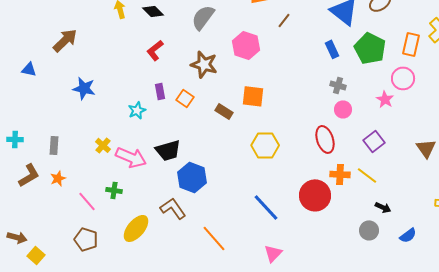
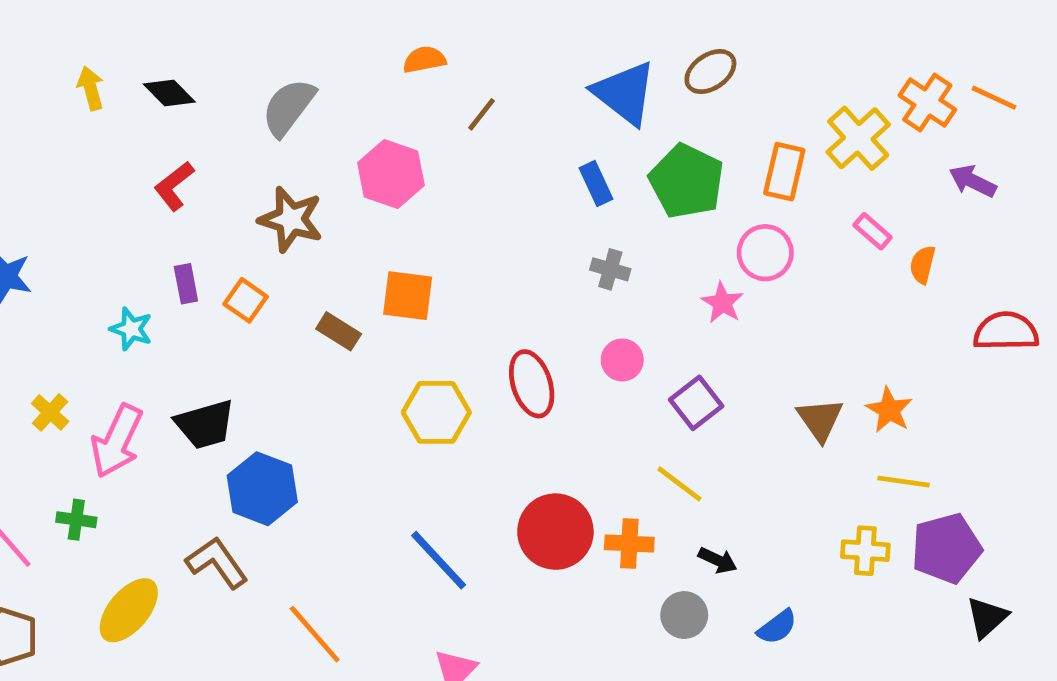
pink circle: (343, 109) -> (622, 360), moved
cyan star: (137, 110) -> (131, 329), turned -30
red ellipse: (325, 139) -> (532, 384), moved
pink arrow: (131, 157) -> (117, 441), turned 92
orange cross: (340, 174) -> (629, 544), moved

